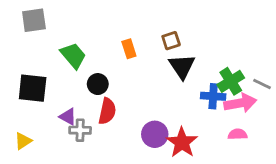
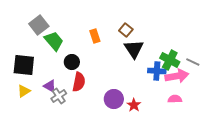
gray square: (34, 20) -> (39, 25), moved, turned -30
brown square: (171, 41) -> (126, 30), turned -32
green cross: (231, 81) -> (170, 60), turned -30
gray cross: (80, 130) -> (59, 96), turned -35
yellow triangle: (23, 141) -> (24, 91), moved
red star: (182, 142) -> (134, 105), size x0.6

